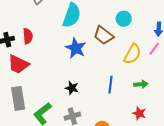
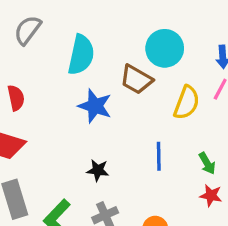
cyan circle: (124, 19) -> (165, 48), size x1.5
green arrow: (141, 84) -> (207, 163), moved, turned 72

